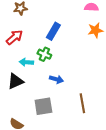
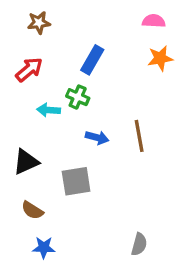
black triangle: (15, 81) -> (26, 162), moved
brown line: (82, 103) -> (139, 136), moved

